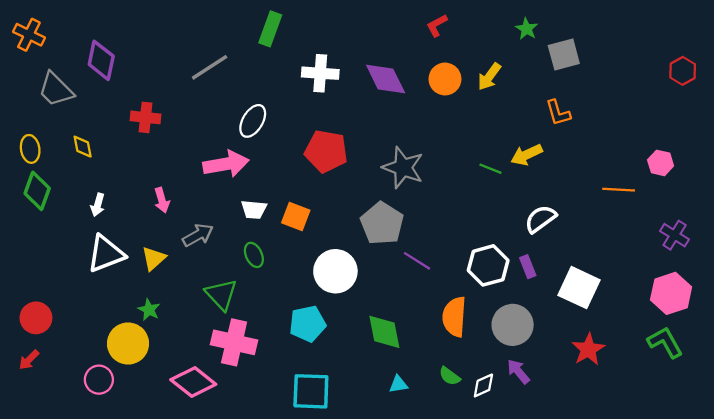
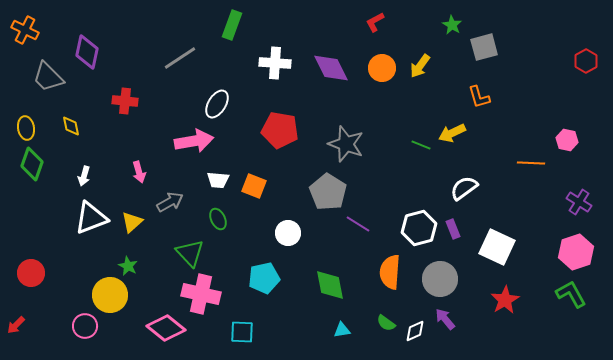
white circle: (335, 271) -> (288, 233), size x0.7
red arrow: (29, 360) -> (16, 325), moved
cyan square: (311, 391) -> (242, 332), moved, size x0.7

